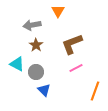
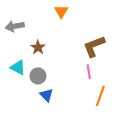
gray arrow: (32, 25) -> (15, 26), moved
brown L-shape: (72, 44) -> (94, 46), moved
pink line: (76, 68) -> (89, 72), moved, turned -72

